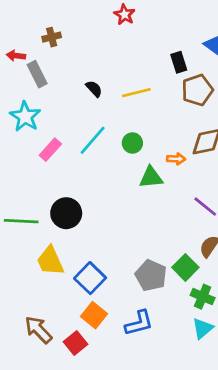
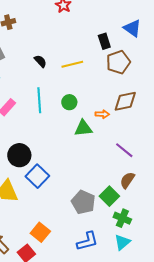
cyan line: (93, 140) -> (39, 100), turned -45
blue square: (90, 278) -> (37, 176), moved
blue L-shape: (139, 323) -> (87, 241), moved

